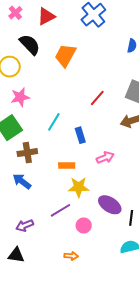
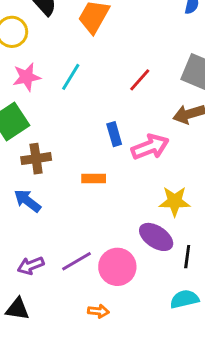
cyan line: (54, 122) -> (71, 77), moved
pink arrow: (105, 157) -> (150, 147), moved, size x1.4
yellow star: (79, 187) -> (175, 201), moved
purple line: (60, 210) -> (76, 261), moved
pink circle: (84, 225) -> (117, 267), size x1.6

